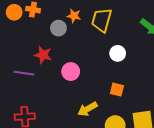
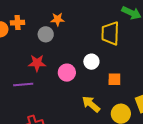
yellow trapezoid: (102, 20) -> (110, 33), moved
white circle: (118, 53) -> (91, 62), moved
yellow arrow: (87, 109) -> (91, 104), turned 84

